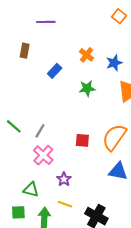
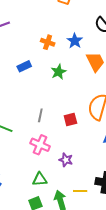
blue rectangle: (55, 71) -> (24, 66), turned 40
gray line: (40, 131) -> (40, 115), moved
yellow line: (65, 204) -> (80, 191), moved

